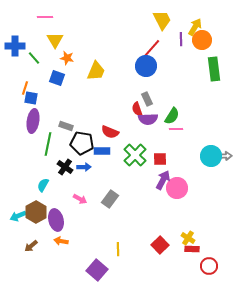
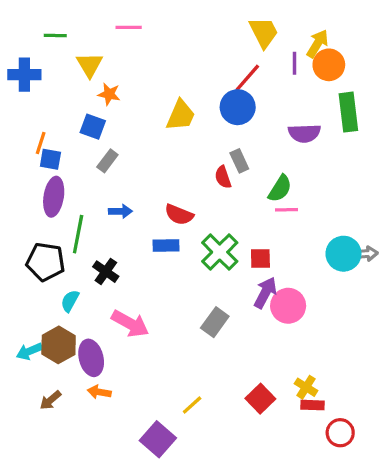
pink line: (45, 17) -> (129, 27), moved
green line: (34, 58) -> (55, 36), moved, turned -48
yellow trapezoid: (96, 71) -> (181, 115), moved
purple semicircle: (148, 119) -> (304, 133), moved
gray rectangle: (66, 126) -> (107, 161), moved, turned -72
black pentagon: (82, 143) -> (46, 262), moved
blue arrow: (84, 167) -> (120, 211), moved
pink arrow: (80, 199) -> (130, 324), size x1.6
gray rectangle: (110, 199) -> (215, 322), moved
yellow line: (118, 249) -> (192, 405), turned 48

